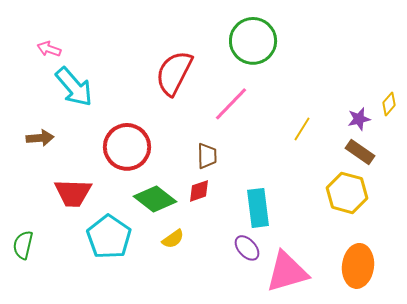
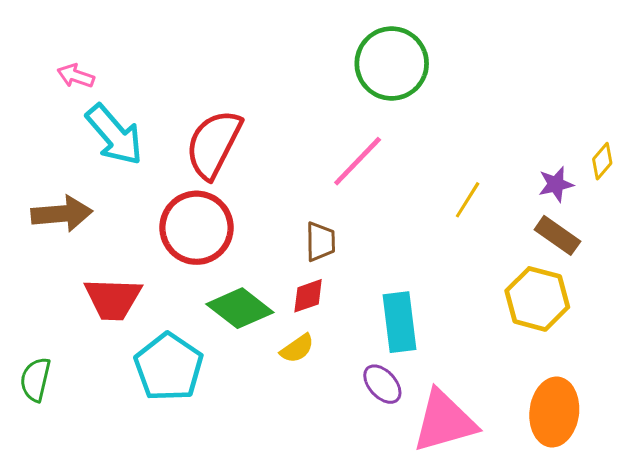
red semicircle: (174, 73) -> (214, 144), moved
brown arrow: (40, 138) -> (62, 214), size x1.4
yellow semicircle: (173, 239) -> (297, 348), moved

